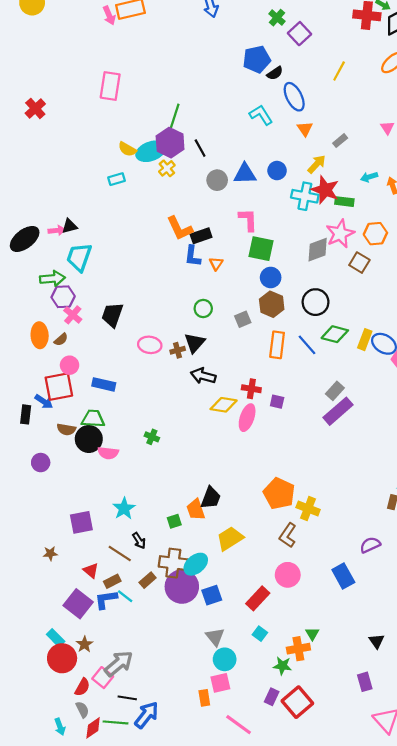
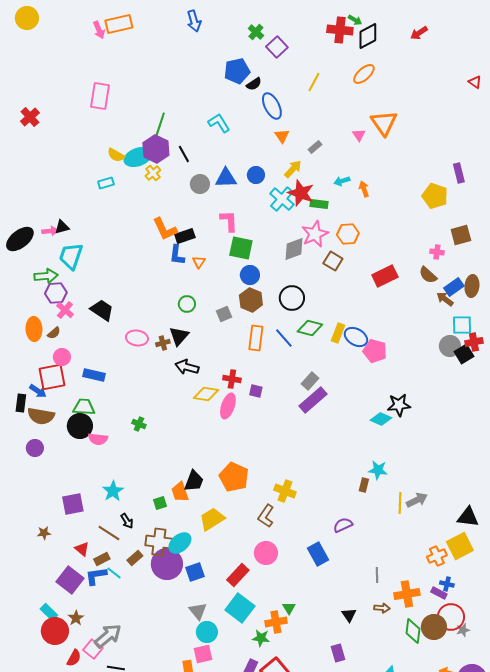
cyan L-shape: (261, 115) -> (219, 123), moved
cyan cross: (305, 196) -> (282, 199), turned 30
black trapezoid: (112, 315) -> (102, 310), turned 105
brown semicircle: (66, 429) -> (41, 416), moved, size x1.5
orange pentagon: (279, 494) -> (234, 477), moved
cyan square: (260, 634) -> (240, 608), size x2.0

